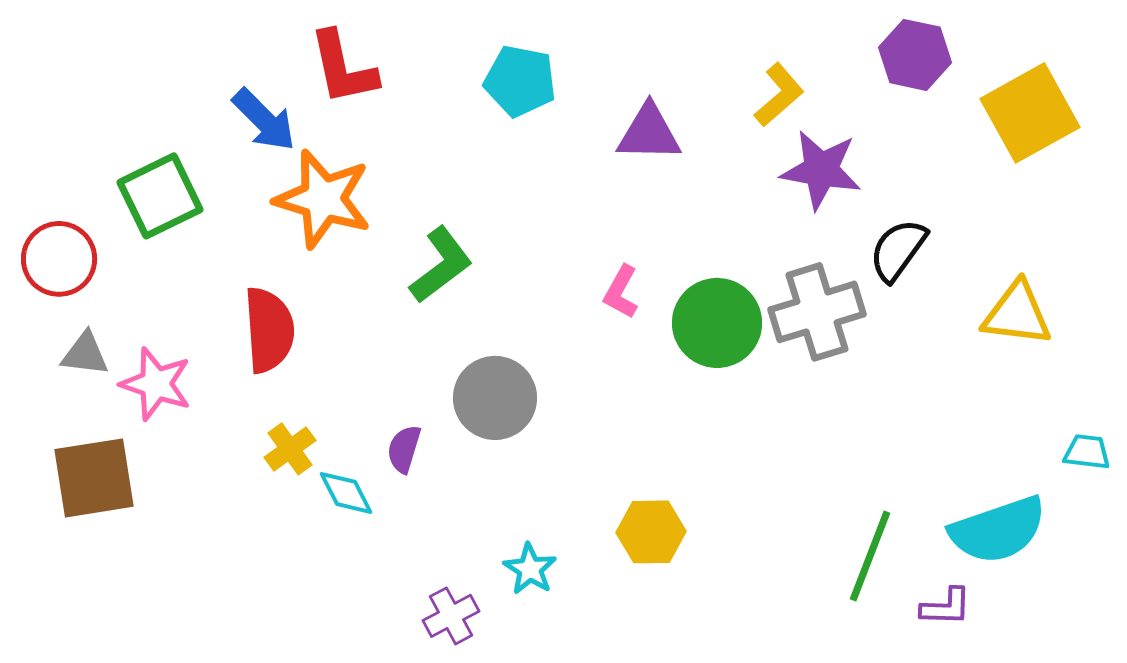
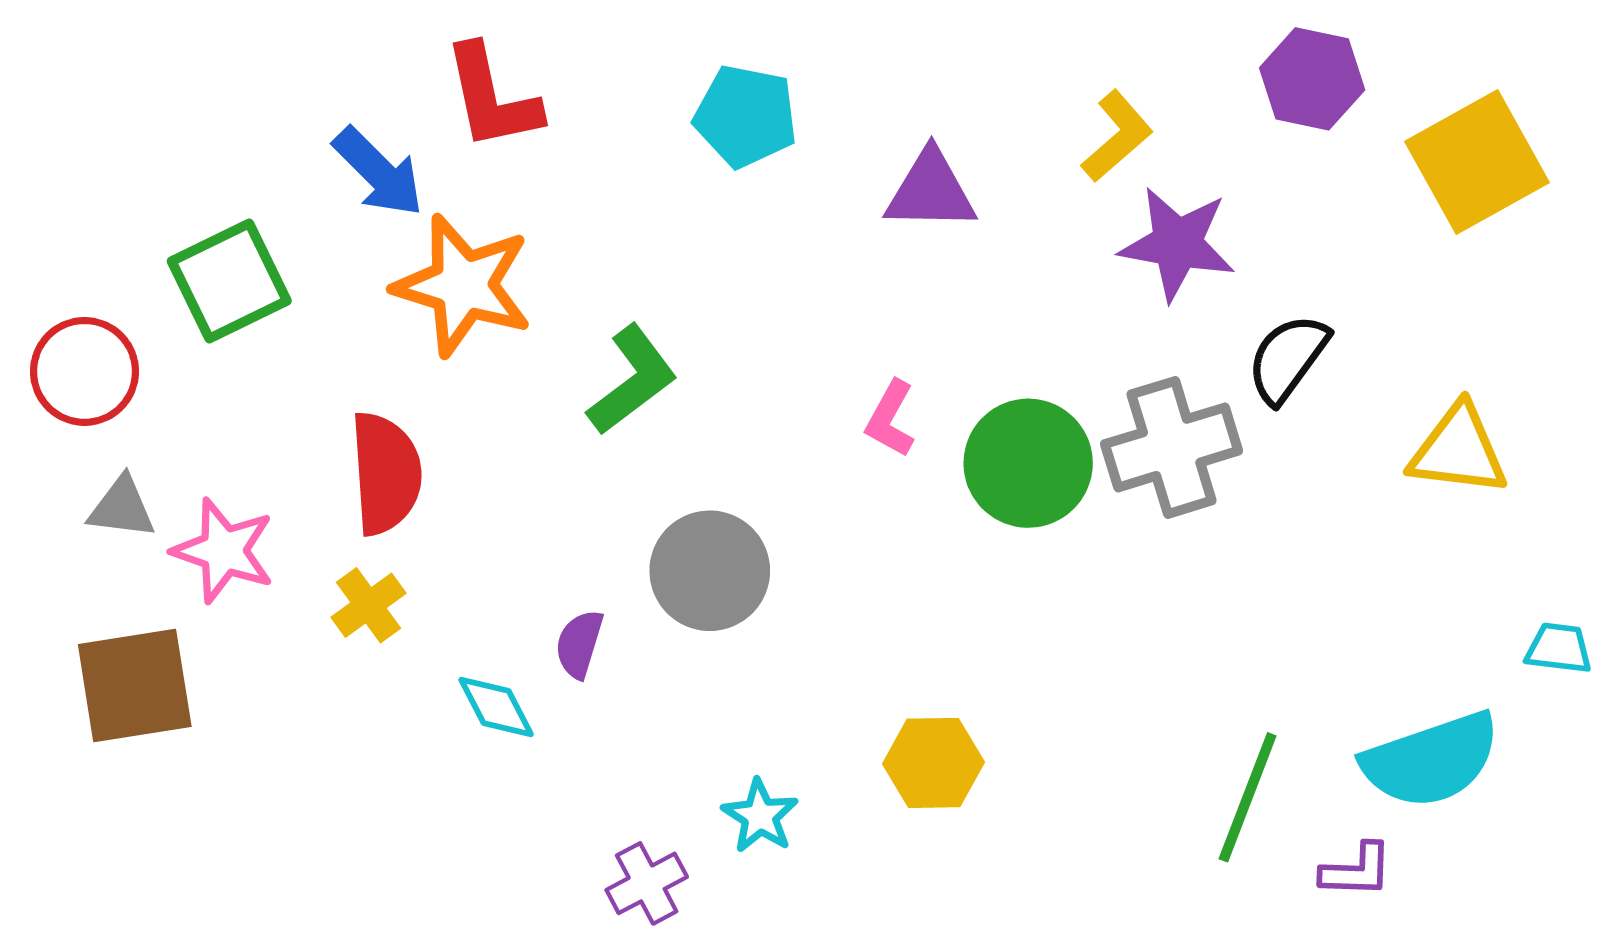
yellow cross: (290, 449) -> (368, 605), moved

